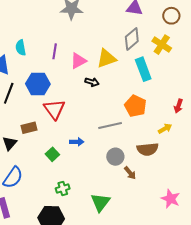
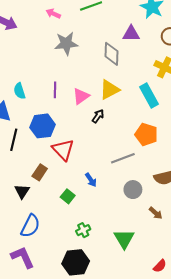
gray diamond: (132, 39) -> (111, 54), moved, turned -40
black arrow: (92, 82) -> (98, 116), turned -64
brown rectangle: (29, 128) -> (40, 172), turned -35
blue arrow: (77, 142) -> (91, 180), turned 64
brown arrow: (130, 173) -> (156, 213), moved

